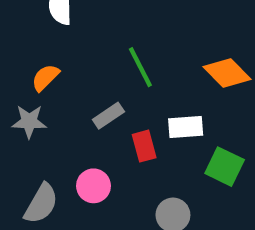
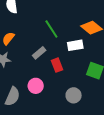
white rectangle: (186, 127) -> (75, 45), moved

